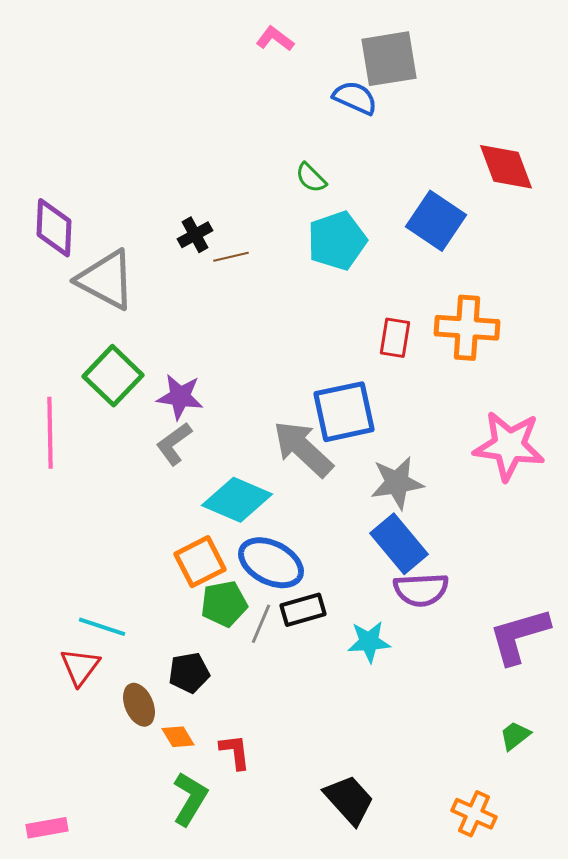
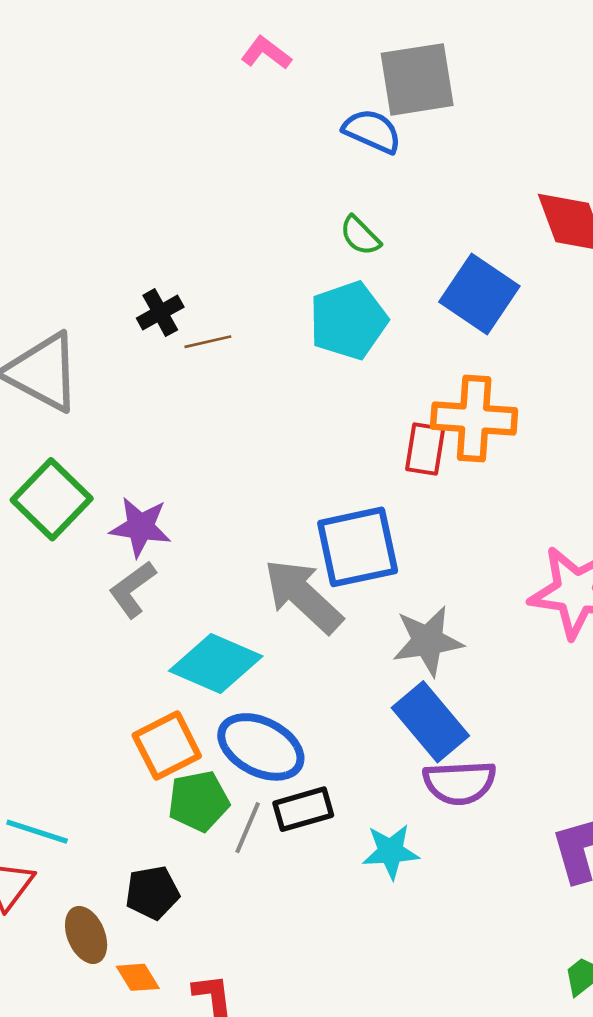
green semicircle: (311, 178) -> (360, 236), moved
orange cross: (467, 328) -> (474, 418), moved

